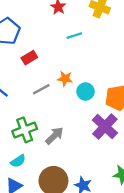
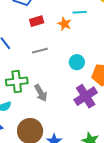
orange star: (65, 79) -> (64, 24), moved
gray arrow: (54, 136) -> (41, 93), turned 90

